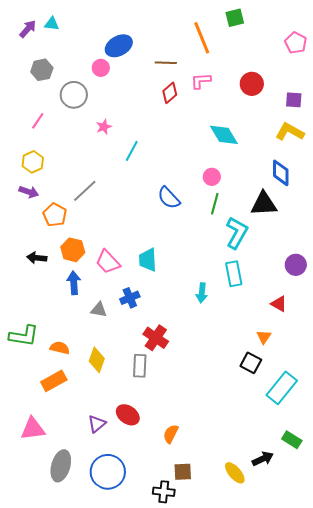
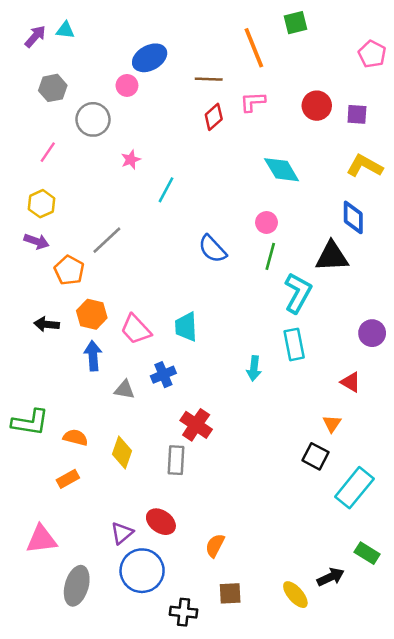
purple square: (294, 100) -> (357, 114), moved
orange rectangle: (54, 381) -> (68, 479), size x0.7
blue circle: (108, 472) -> (142, 571), moved
black cross: (164, 492) -> (184, 612), moved

